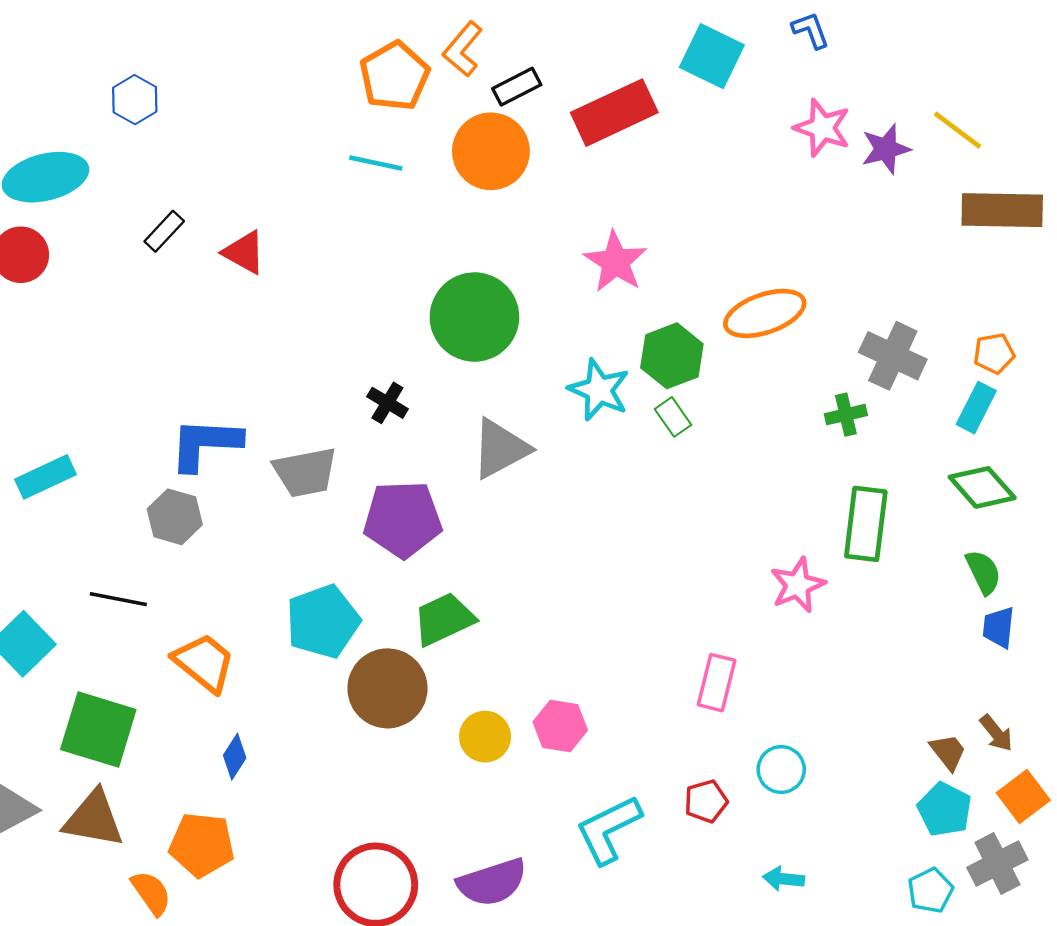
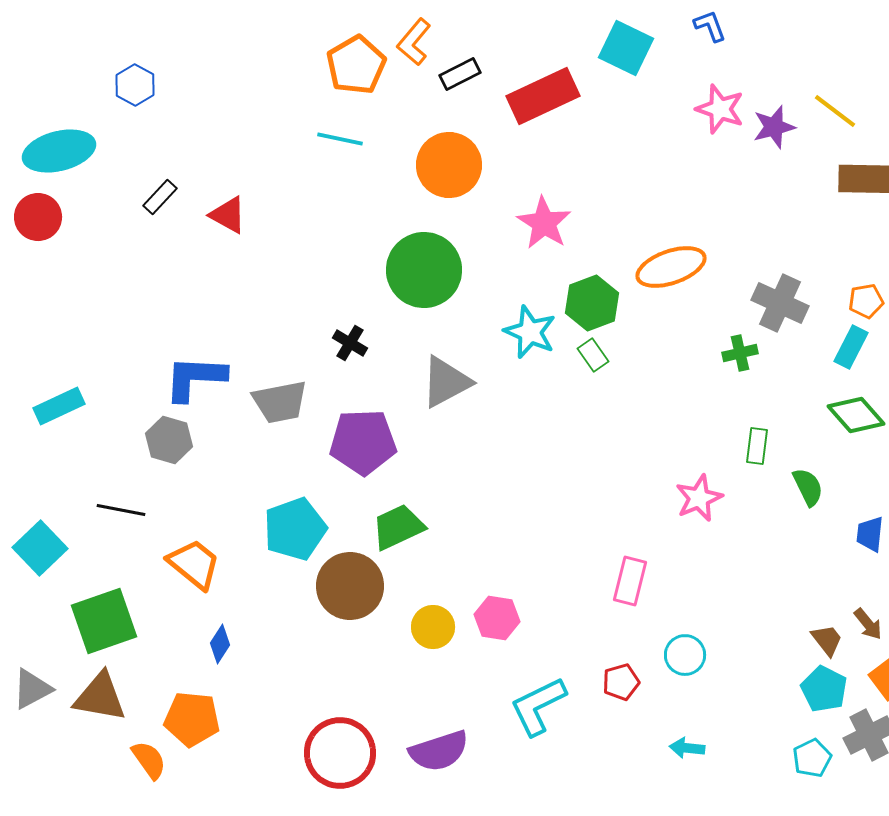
orange circle: (491, 151) -> (449, 165), moved
green rectangle: (866, 524) -> (757, 446), size x0.6
green semicircle: (983, 572) -> (808, 487), moved
green square: (98, 730) -> (104, 621), turned -36

